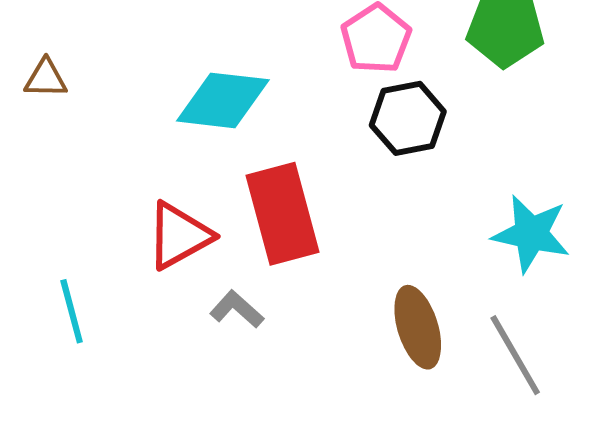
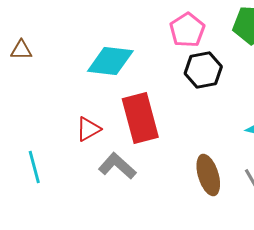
red triangle: (179, 236) -> (88, 129), size x0.7
gray L-shape: (237, 309) -> (117, 166), size x1.4

